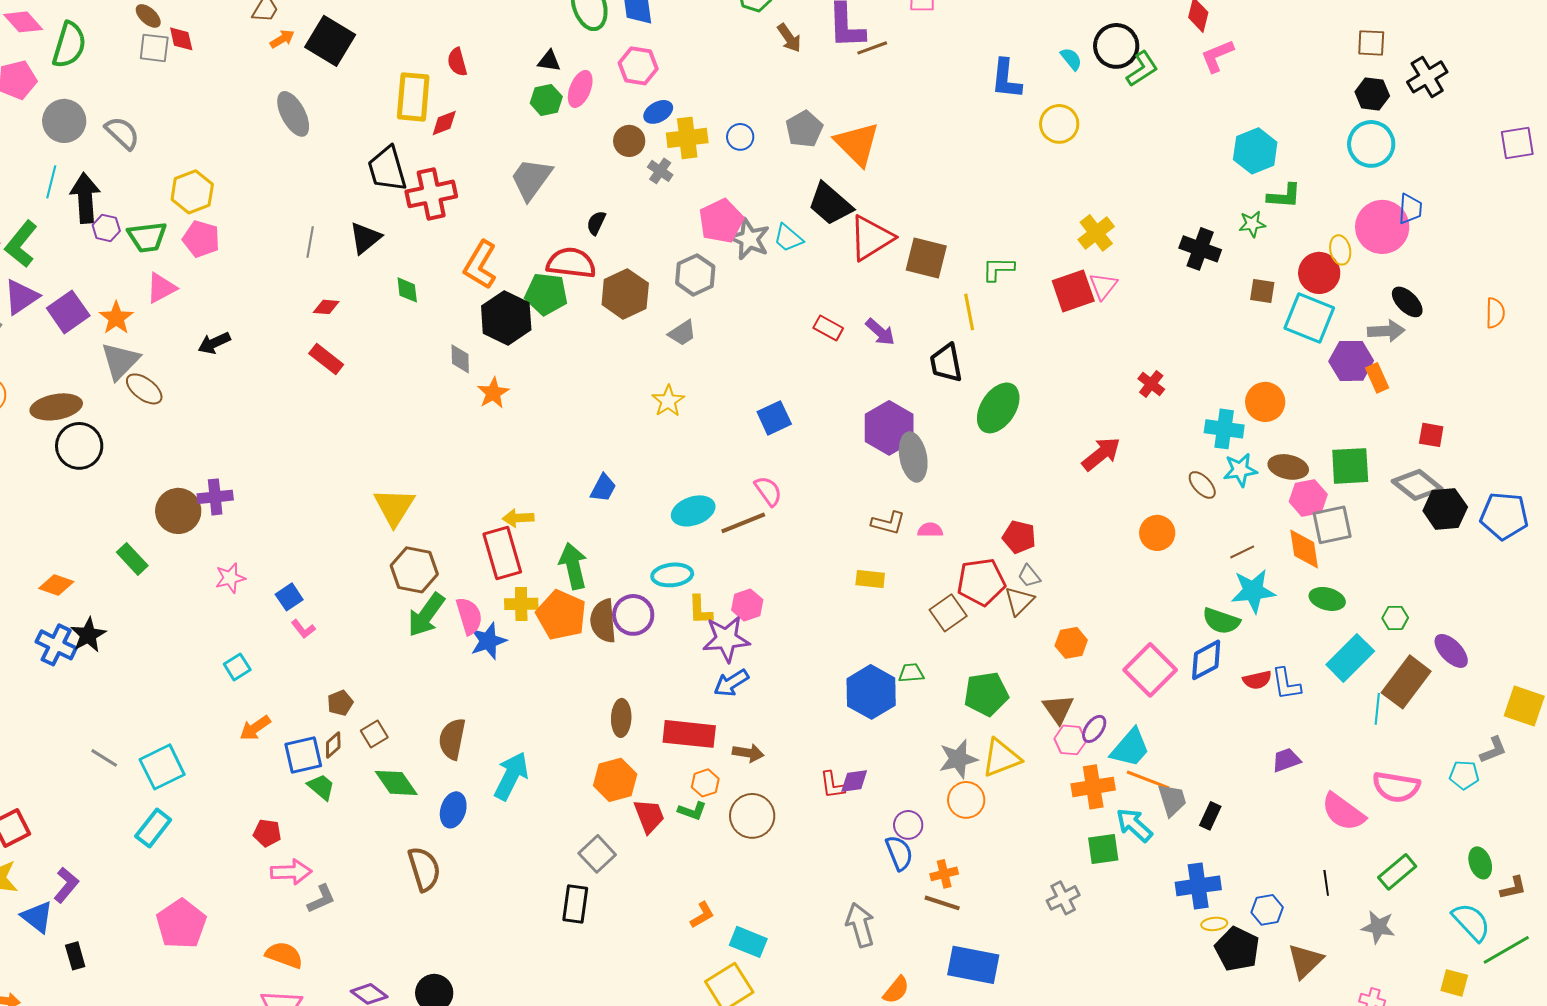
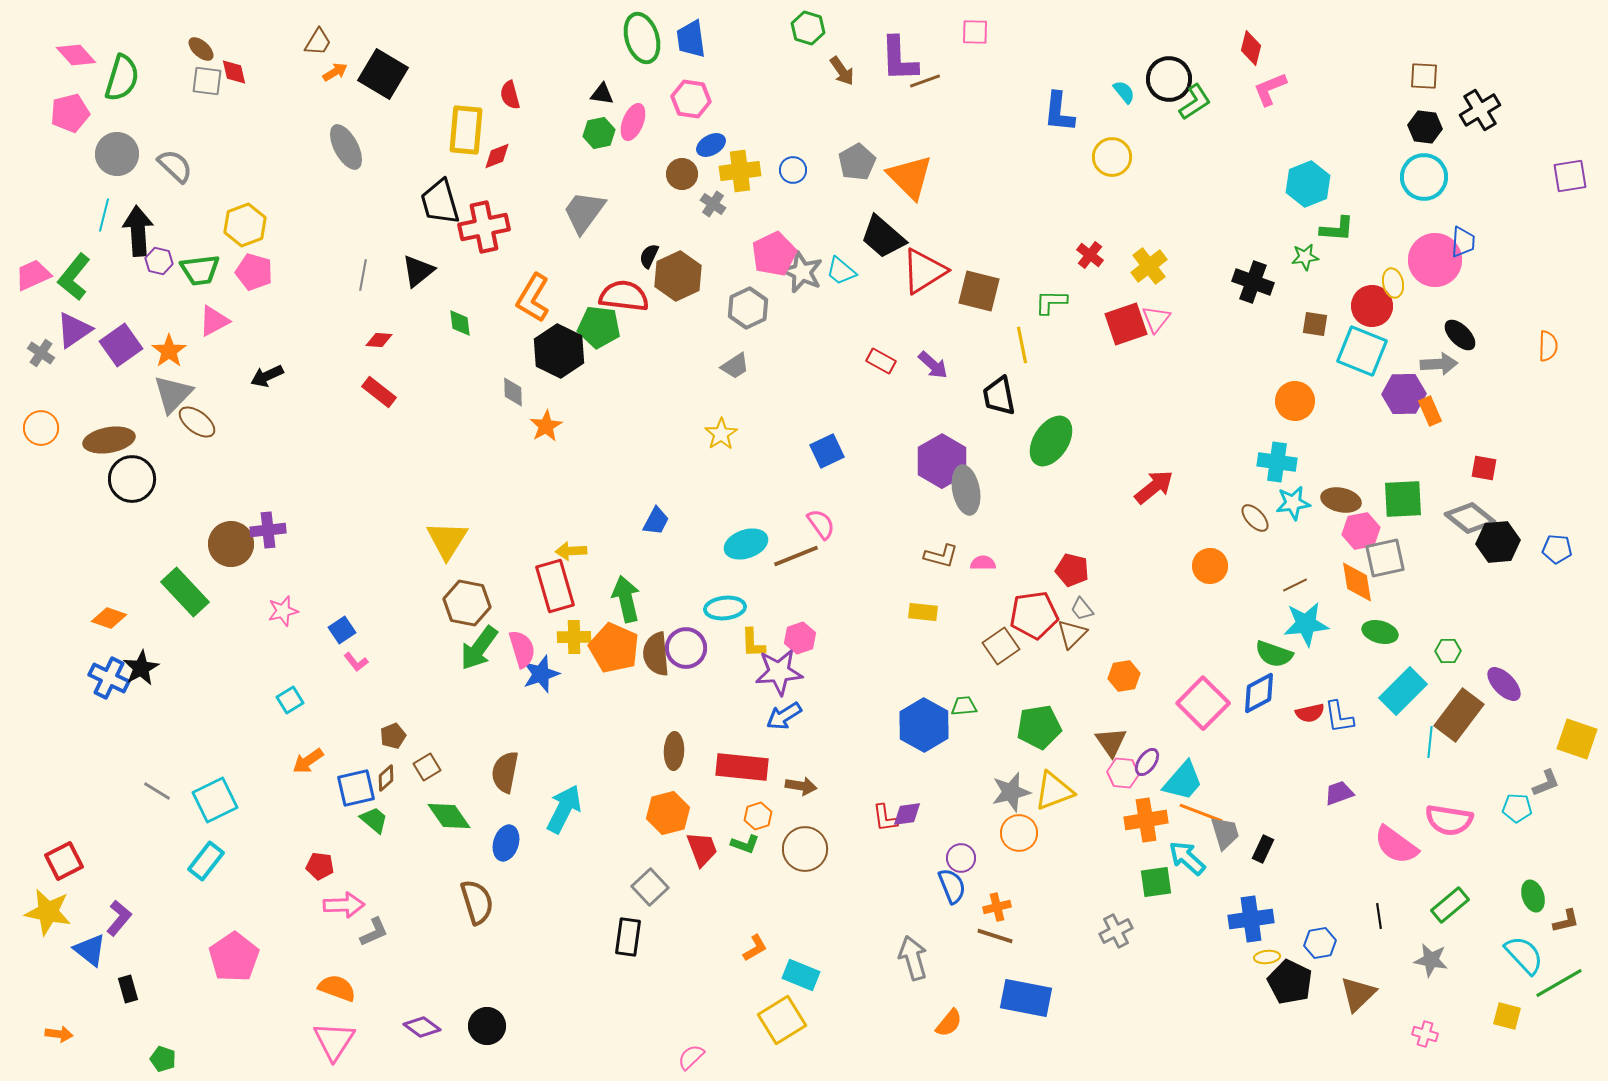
brown hexagon: (625, 294) -> (678, 276), moved
red cross: (1151, 384) -> (1090, 255), moved
orange circle: (1265, 402) -> (1295, 401), moved
blue pentagon: (1504, 516) -> (1557, 549), size x0.6
green rectangle: (132, 559) -> (185, 592), size x1.5

